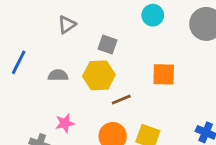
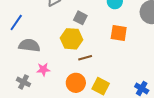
orange square: (164, 74) -> (119, 33), moved
gray semicircle: (58, 75) -> (29, 45), moved, size x1.5

